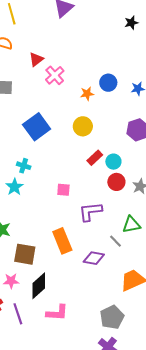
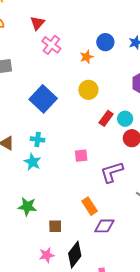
red triangle: (36, 59) -> (37, 23), moved
orange rectangle: (62, 241) -> (90, 206), size x0.7
brown square: (25, 254) -> (55, 226), size x0.6
purple diamond: (94, 258) -> (104, 226), moved

